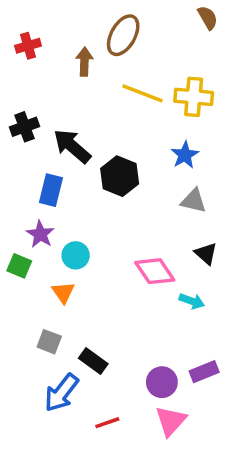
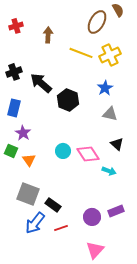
brown ellipse: (123, 35) -> (97, 22), moved
yellow cross: (194, 97) -> (110, 55), turned -30
blue rectangle: (51, 190) -> (14, 108), moved
cyan circle: (76, 255) -> (63, 151), moved
orange triangle: (63, 292) -> (29, 160), moved
gray square: (49, 342) -> (28, 194), size x1.6
pink triangle: (171, 421) -> (95, 250), moved
red line: (107, 423) -> (61, 228), moved

